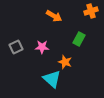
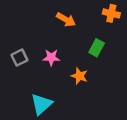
orange cross: (91, 11) -> (111, 13), turned 32
cyan triangle: (52, 79) -> (41, 104), moved, turned 36

